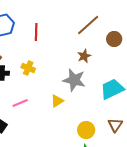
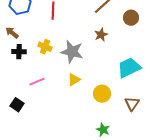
gray star: (74, 80) -> (72, 52), moved
yellow circle: (86, 130) -> (102, 94), moved

